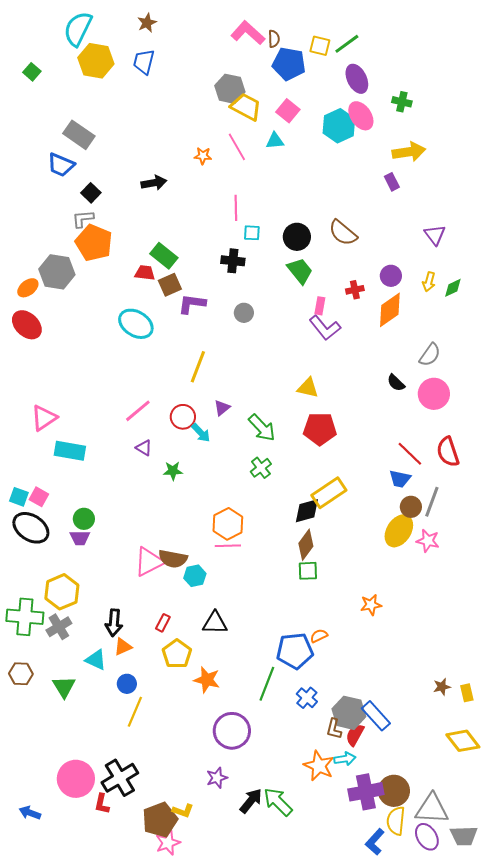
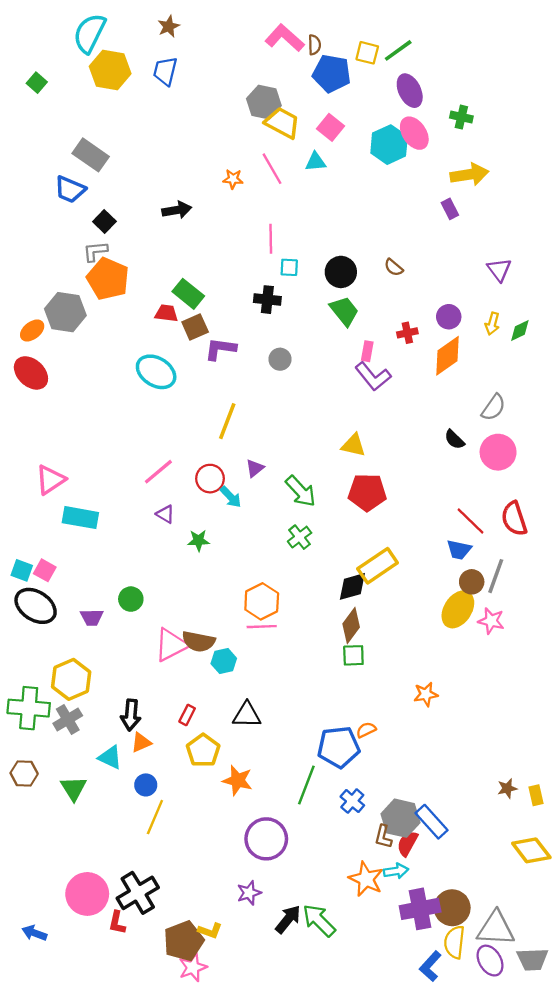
brown semicircle: (343, 233) -> (394, 267), size x0.6
green circle: (84, 519) -> (131, 599), moved

